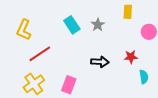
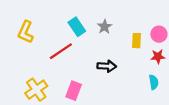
yellow rectangle: (128, 12) -> (137, 41), moved
red line: (40, 54) -> (61, 51), moved
red star: (131, 57) -> (158, 57), moved

